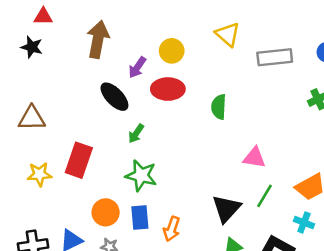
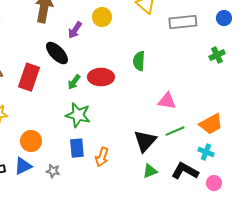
red ellipse: (168, 89) -> (101, 77), moved
red rectangle: (79, 160) -> (29, 77), moved
green line: (265, 196) -> (175, 131), turned 36
orange circle: (106, 212) -> (31, 141), moved

